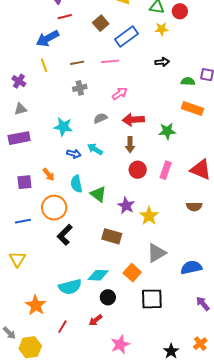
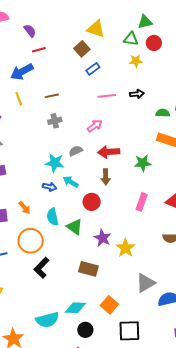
brown square: (101, 23) -> (82, 49), moved
blue rectangle: (127, 37) -> (93, 69), moved, size x0.6
pink line: (110, 61) -> (107, 96), moved
cyan star: (63, 127) -> (55, 163), moved
red circle: (138, 170) -> (92, 202), moved
gray triangle: (156, 253) -> (145, 283), moved

